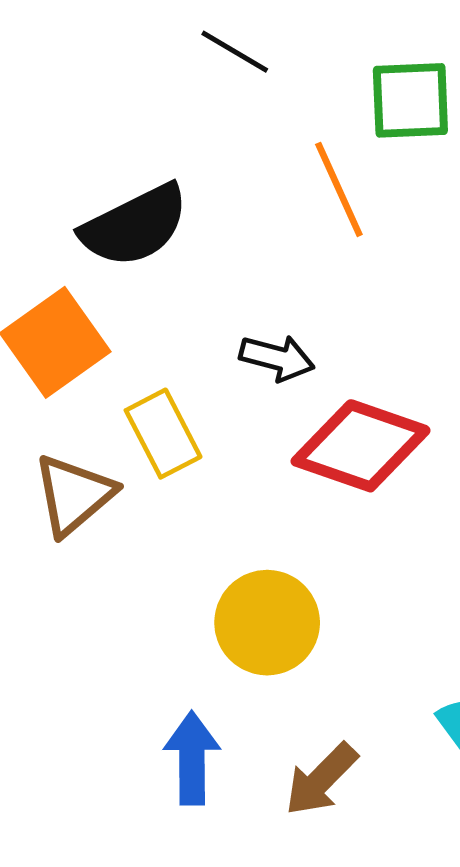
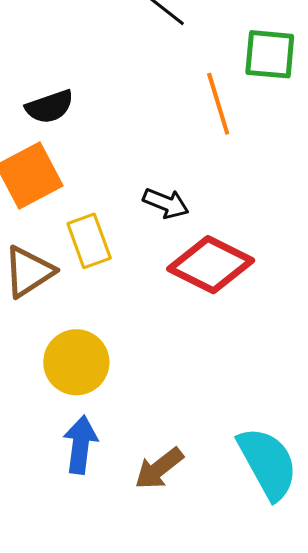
black semicircle: (135, 226) -> (50, 107), moved, size x0.7
yellow circle: (267, 623) -> (76, 362), moved

